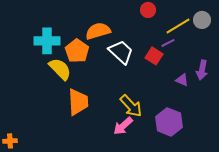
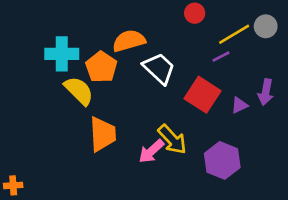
red square: (154, 56) -> (203, 95), moved, size x1.5
purple triangle: (182, 80) -> (239, 105), turned -48
pink arrow: (123, 126) -> (151, 151), moved

